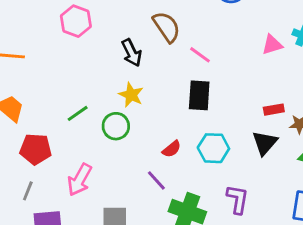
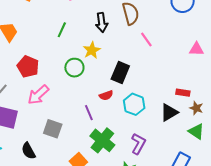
black rectangle: (199, 95) -> (120, 72), moved
green line: (78, 113) -> (62, 30), moved, turned -49
red pentagon: (36, 149) -> (28, 67), moved

